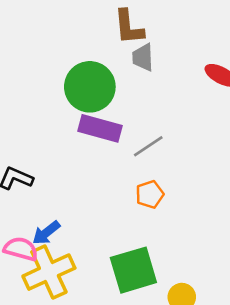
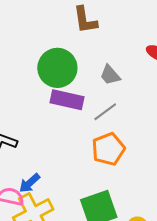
gray trapezoid: (143, 57) -> (110, 75), moved, turned -35
orange pentagon: (150, 194) -> (108, 149), size x1.5

